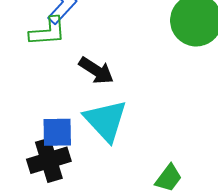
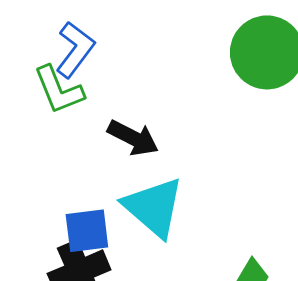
green L-shape: (48, 32) -> (59, 90), turned 78

